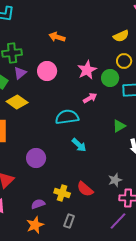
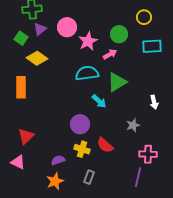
pink star: (87, 70) -> (88, 41), moved
green circle: (110, 78) -> (119, 34), moved
green triangle: (119, 126) -> (117, 82), moved, size x1.5
purple circle: (36, 158) -> (80, 124), moved
gray star: (115, 180) -> (133, 125), moved
purple line: (118, 221) -> (138, 177), turned -30

